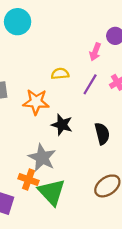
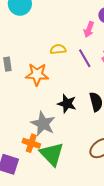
purple line: (90, 84) -> (85, 58), turned -60
black star: (62, 125) -> (67, 104), moved

